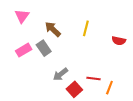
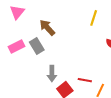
yellow line: (86, 28) -> (94, 18), moved
gray arrow: (60, 74) -> (52, 74), turned -56

